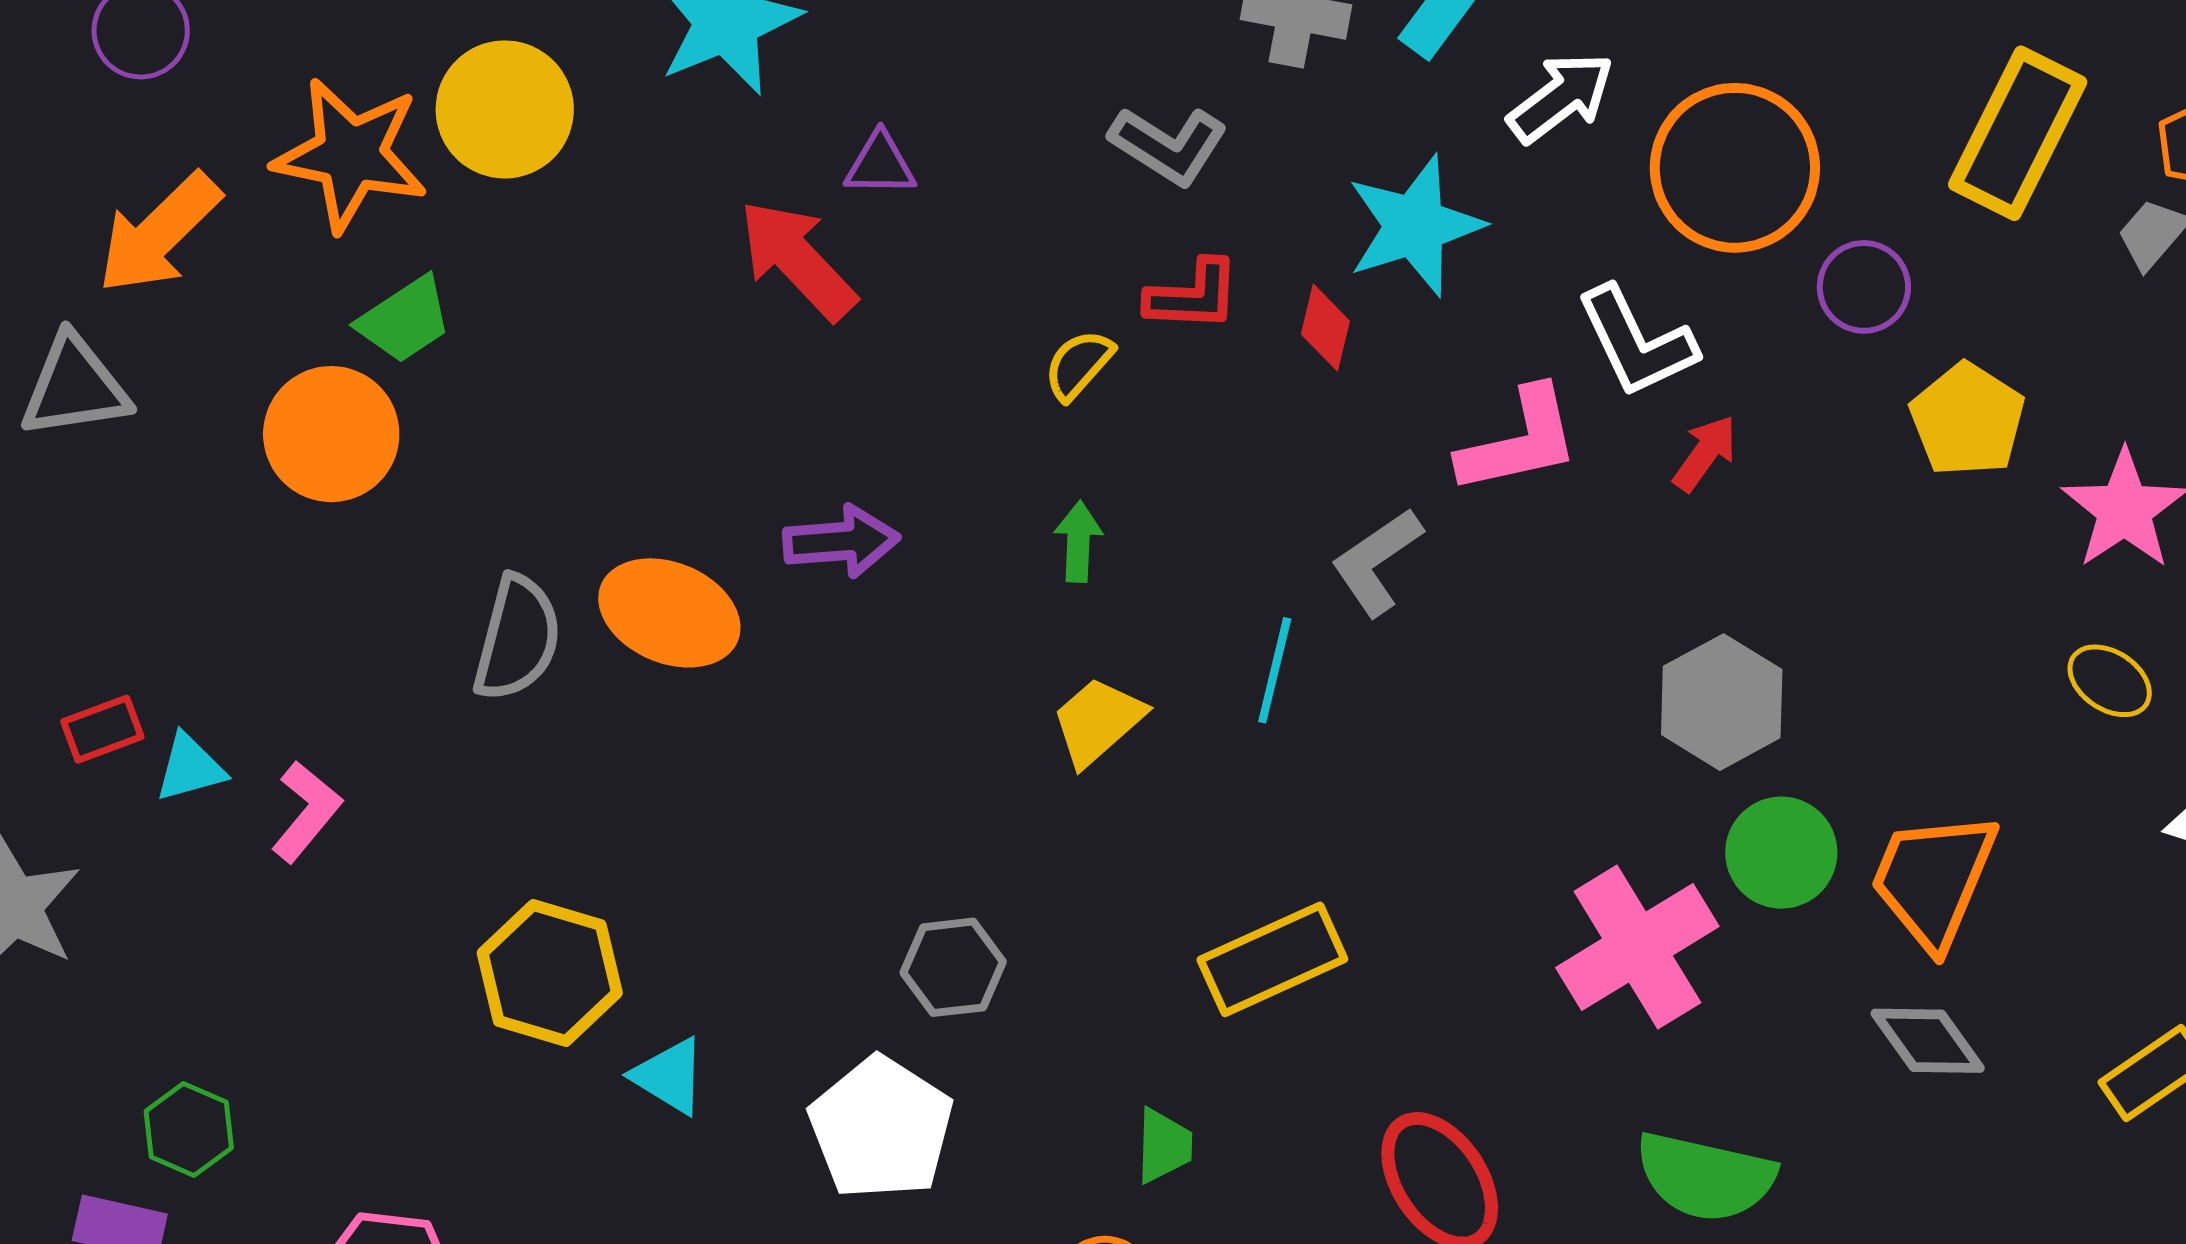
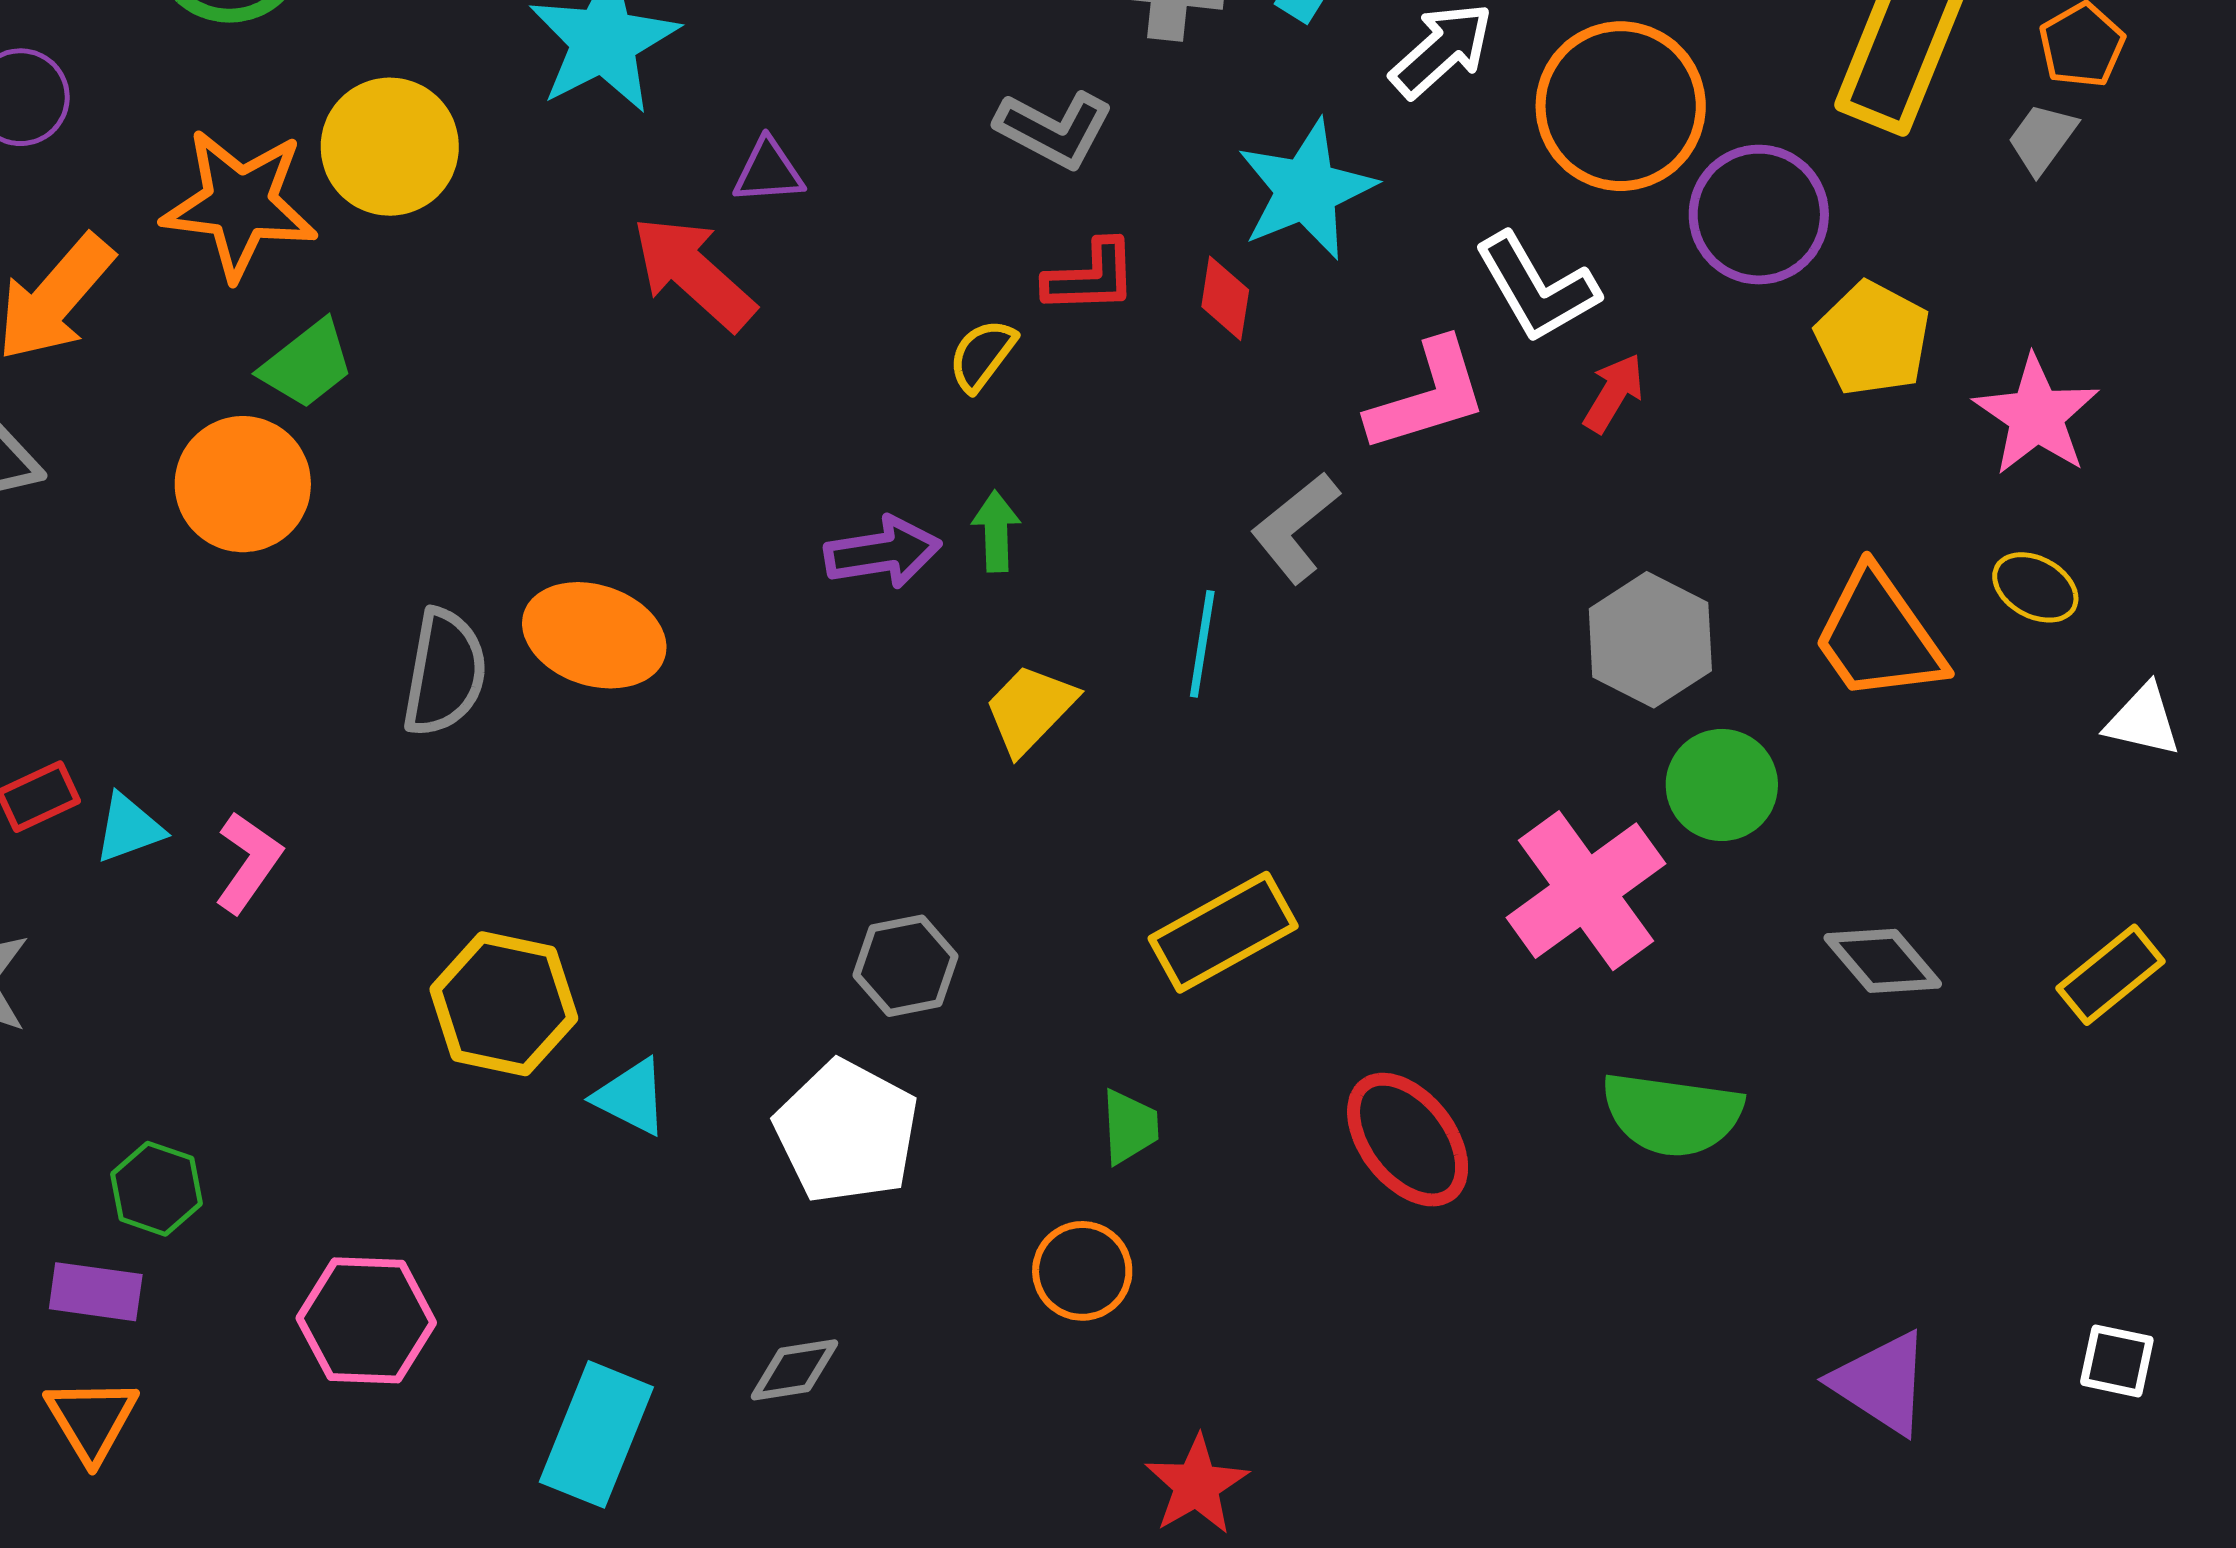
purple circle: (1864, 287) -> (1759, 215), size x1.5
purple arrow: (841, 541) -> (883, 552), moved
orange trapezoid: (1933, 880) -> (1878, 636), moved, turned -53

